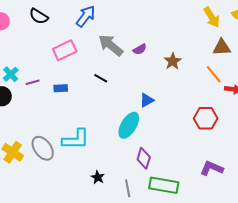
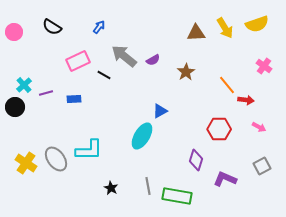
blue arrow: (86, 16) -> (99, 27), size x0.6
brown triangle: (222, 47) -> (196, 33), moved
black line: (101, 78) -> (104, 75), moved
purple diamond: (144, 158) -> (196, 160), moved
gray line: (128, 188) -> (148, 186), moved

